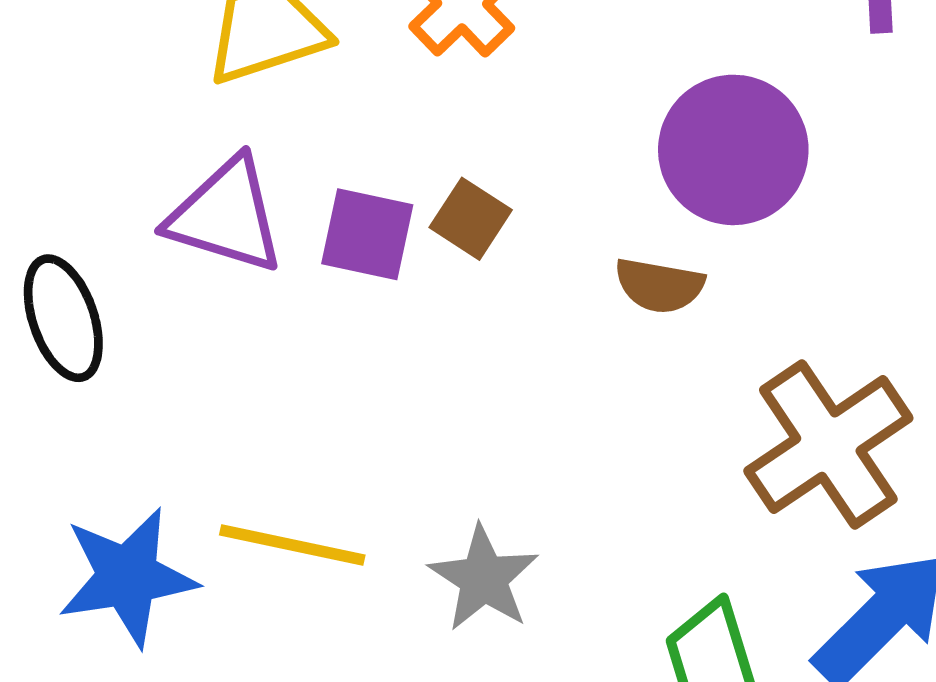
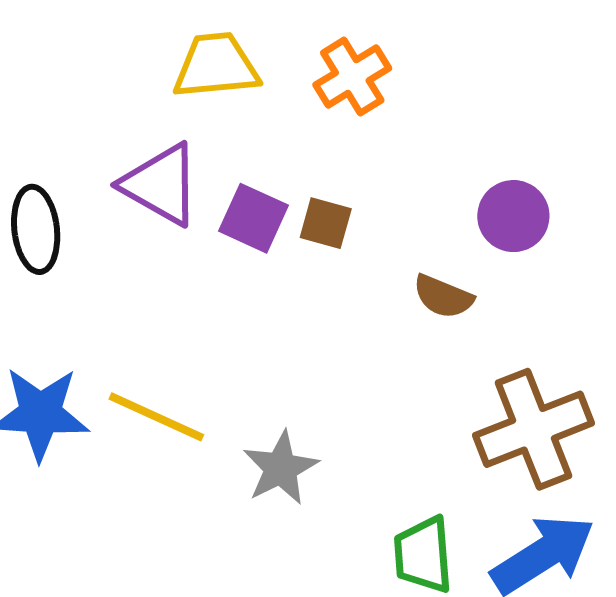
purple circle: (733, 150) -> (513, 216), size x0.7
brown square: (471, 219) -> (326, 223), turned -30

